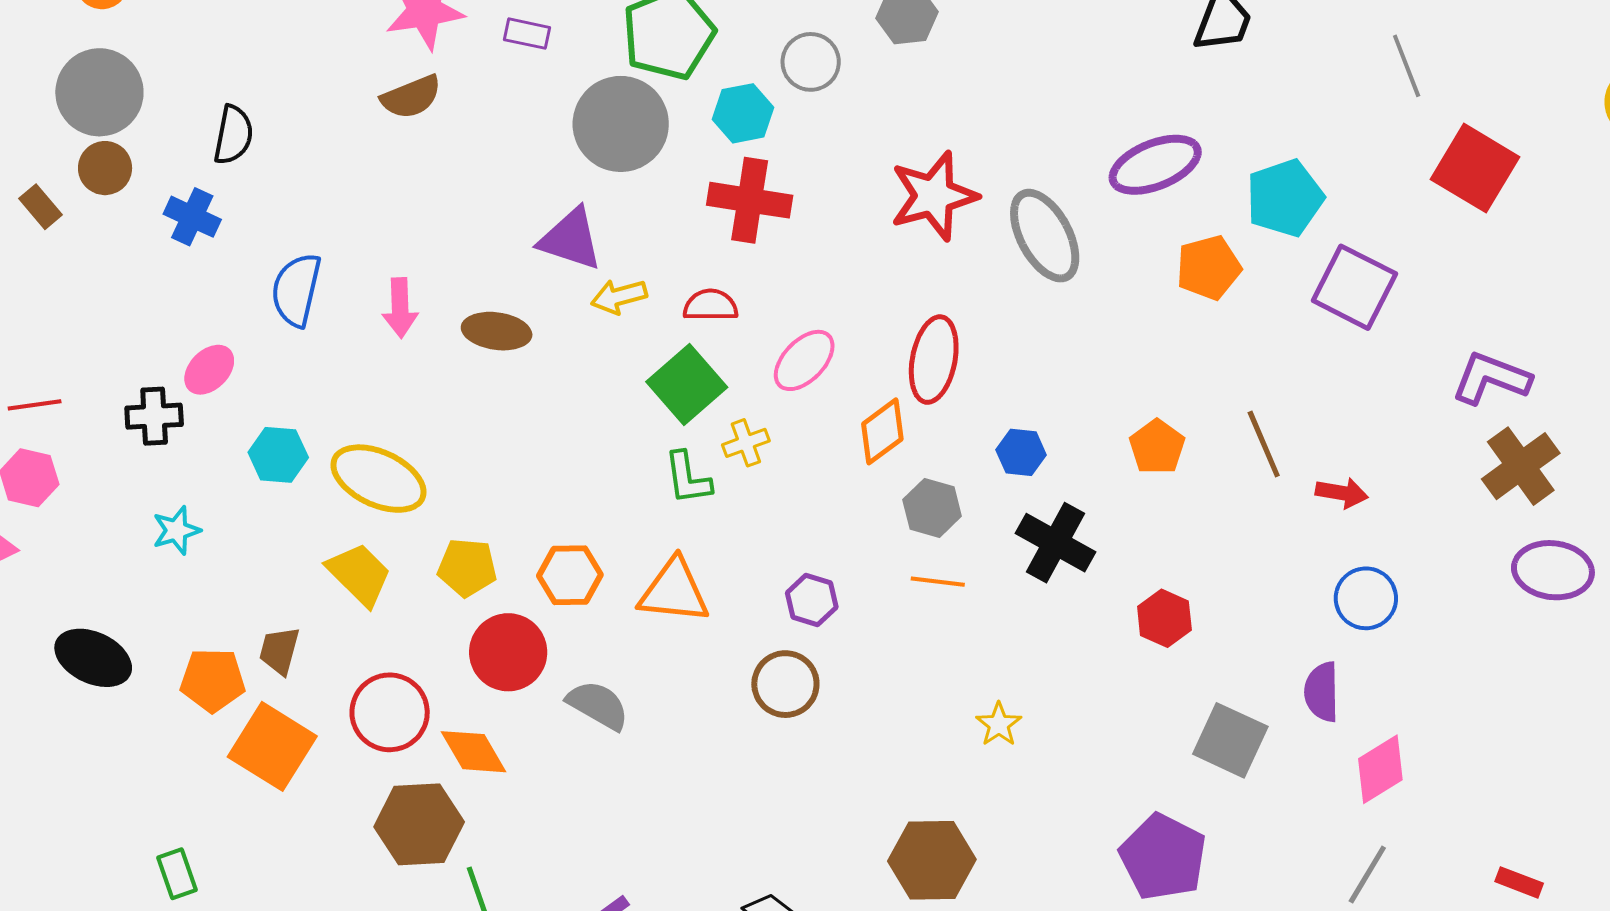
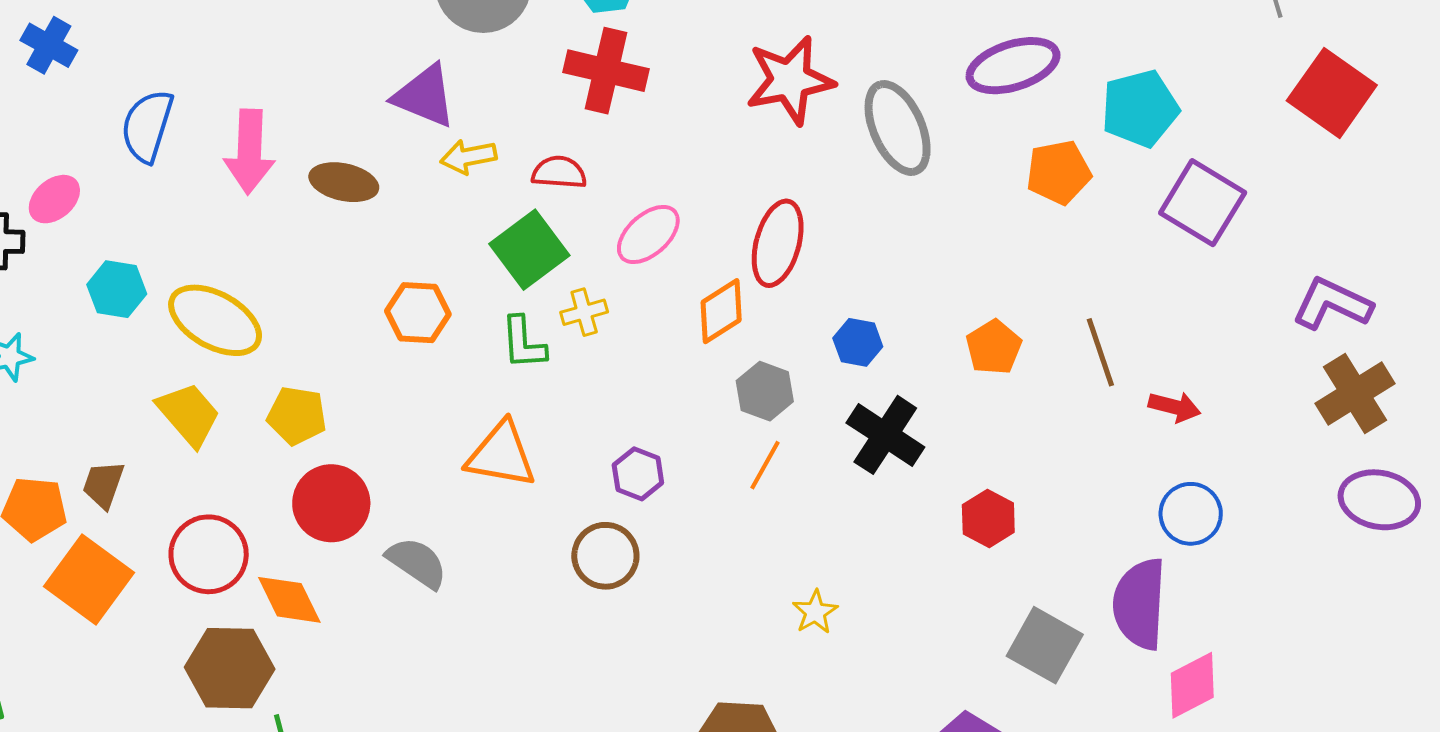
pink arrow: (400, 308) -> (249, 152), size x1.4
orange hexagon: (570, 575) -> (418, 313), moved
orange line: (938, 582) -> (765, 465), turned -72
purple semicircle: (1322, 692) -> (1140, 604), size x1.5

